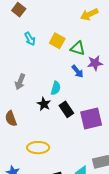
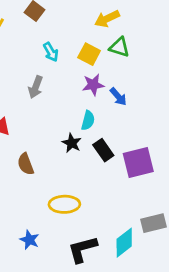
yellow arrow: (89, 14) -> (107, 19), moved
green triangle: (78, 48) -> (119, 47), moved
purple star: (95, 63) -> (93, 85), moved
gray arrow: (20, 82) -> (36, 87), moved

